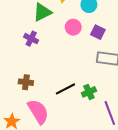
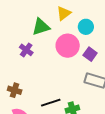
pink circle: (73, 27) -> (68, 46), size x1.5

